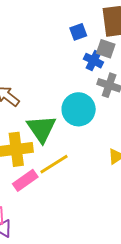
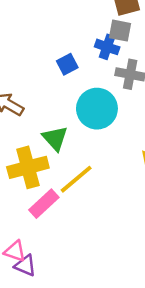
blue square: (78, 32) -> (67, 64), moved
green triangle: (41, 129) -> (55, 138), size x0.7

